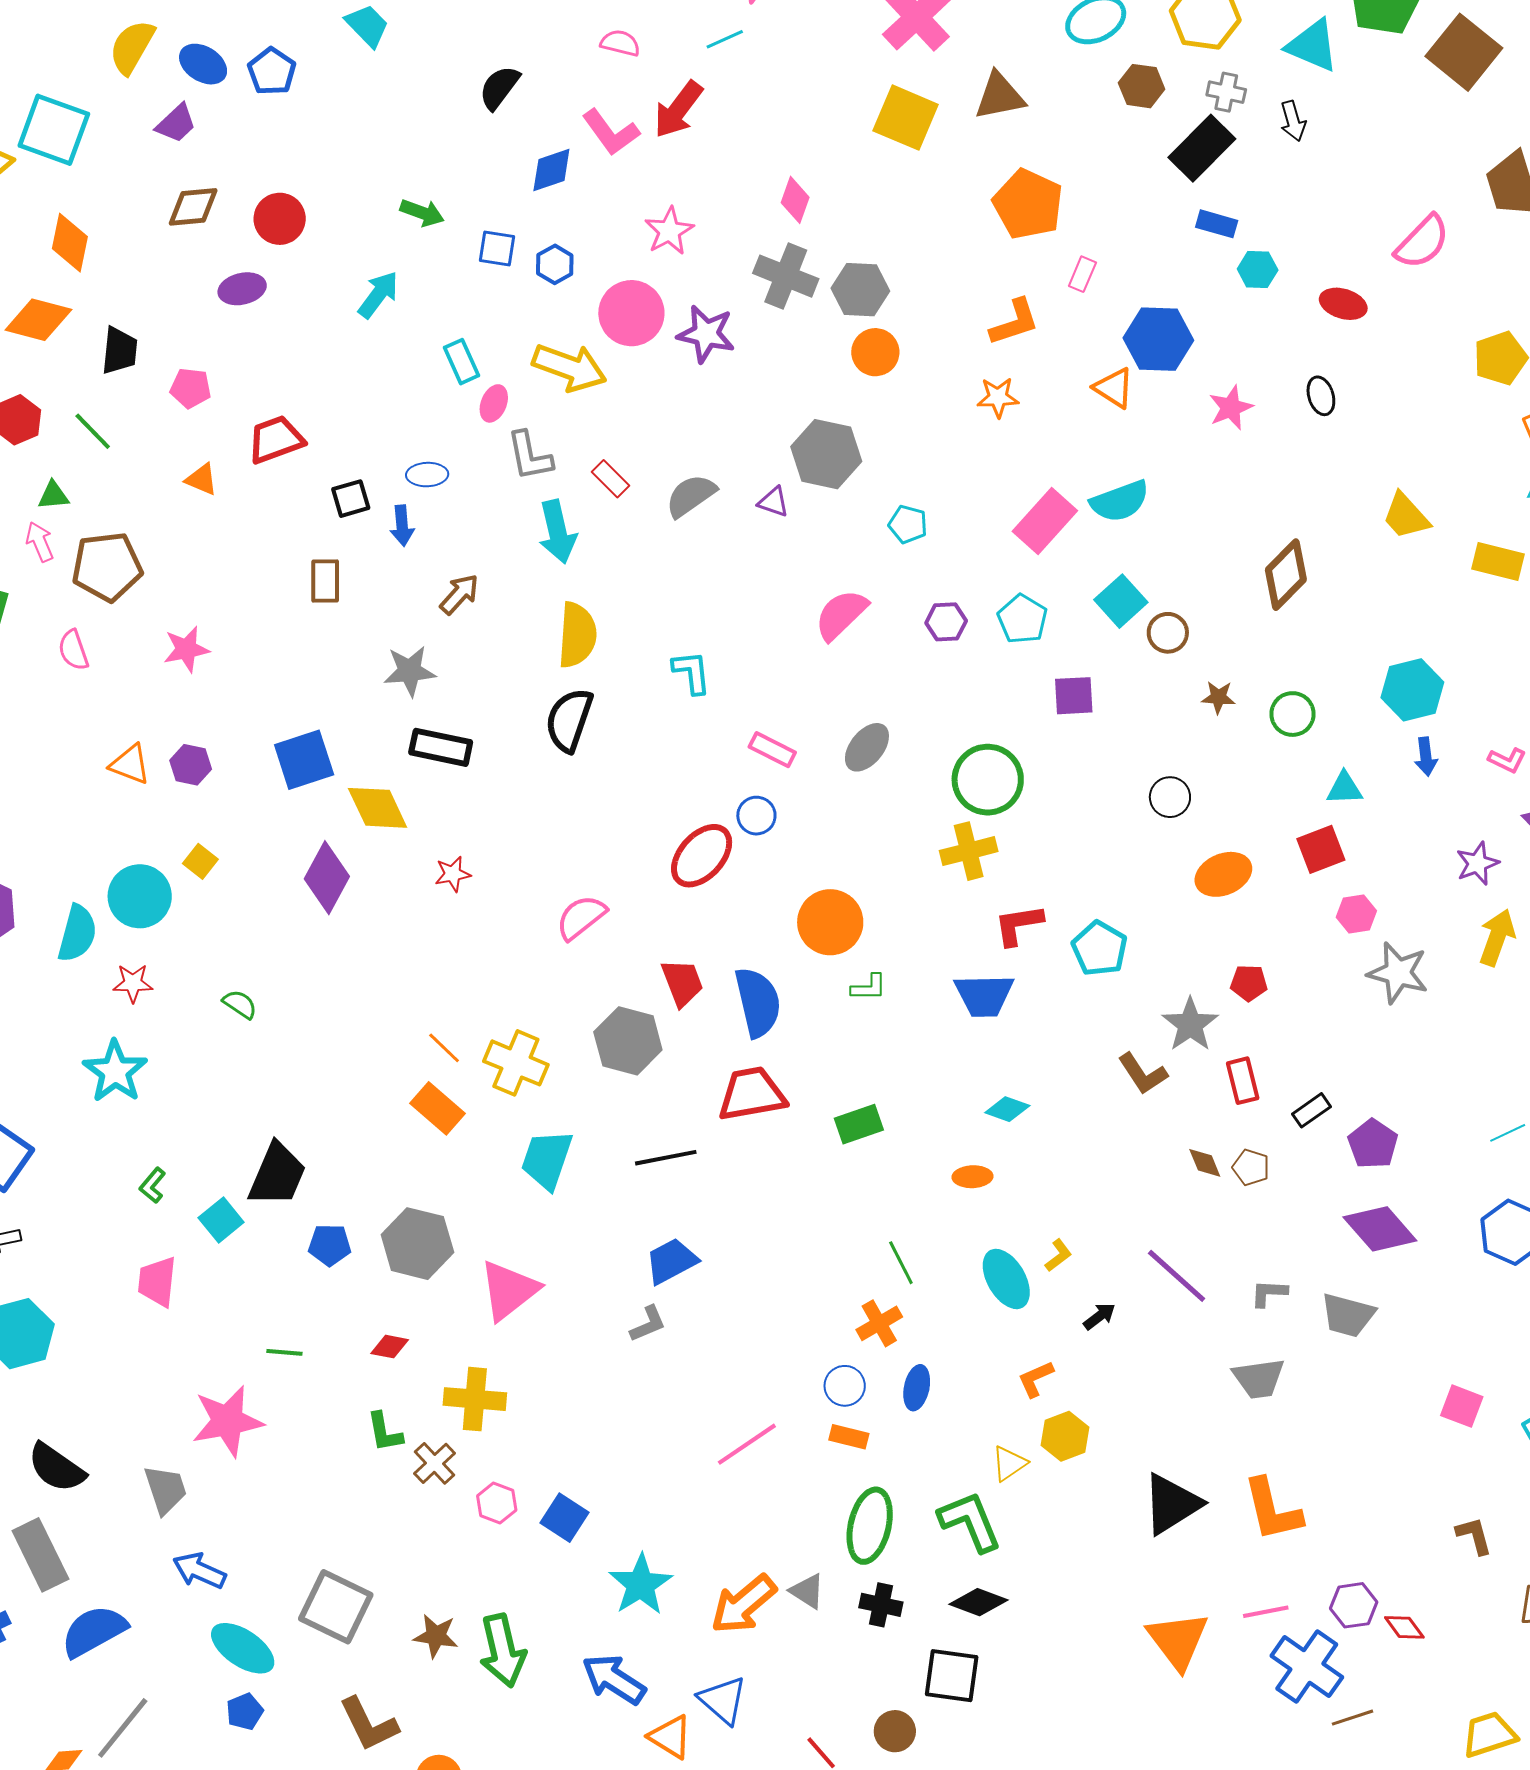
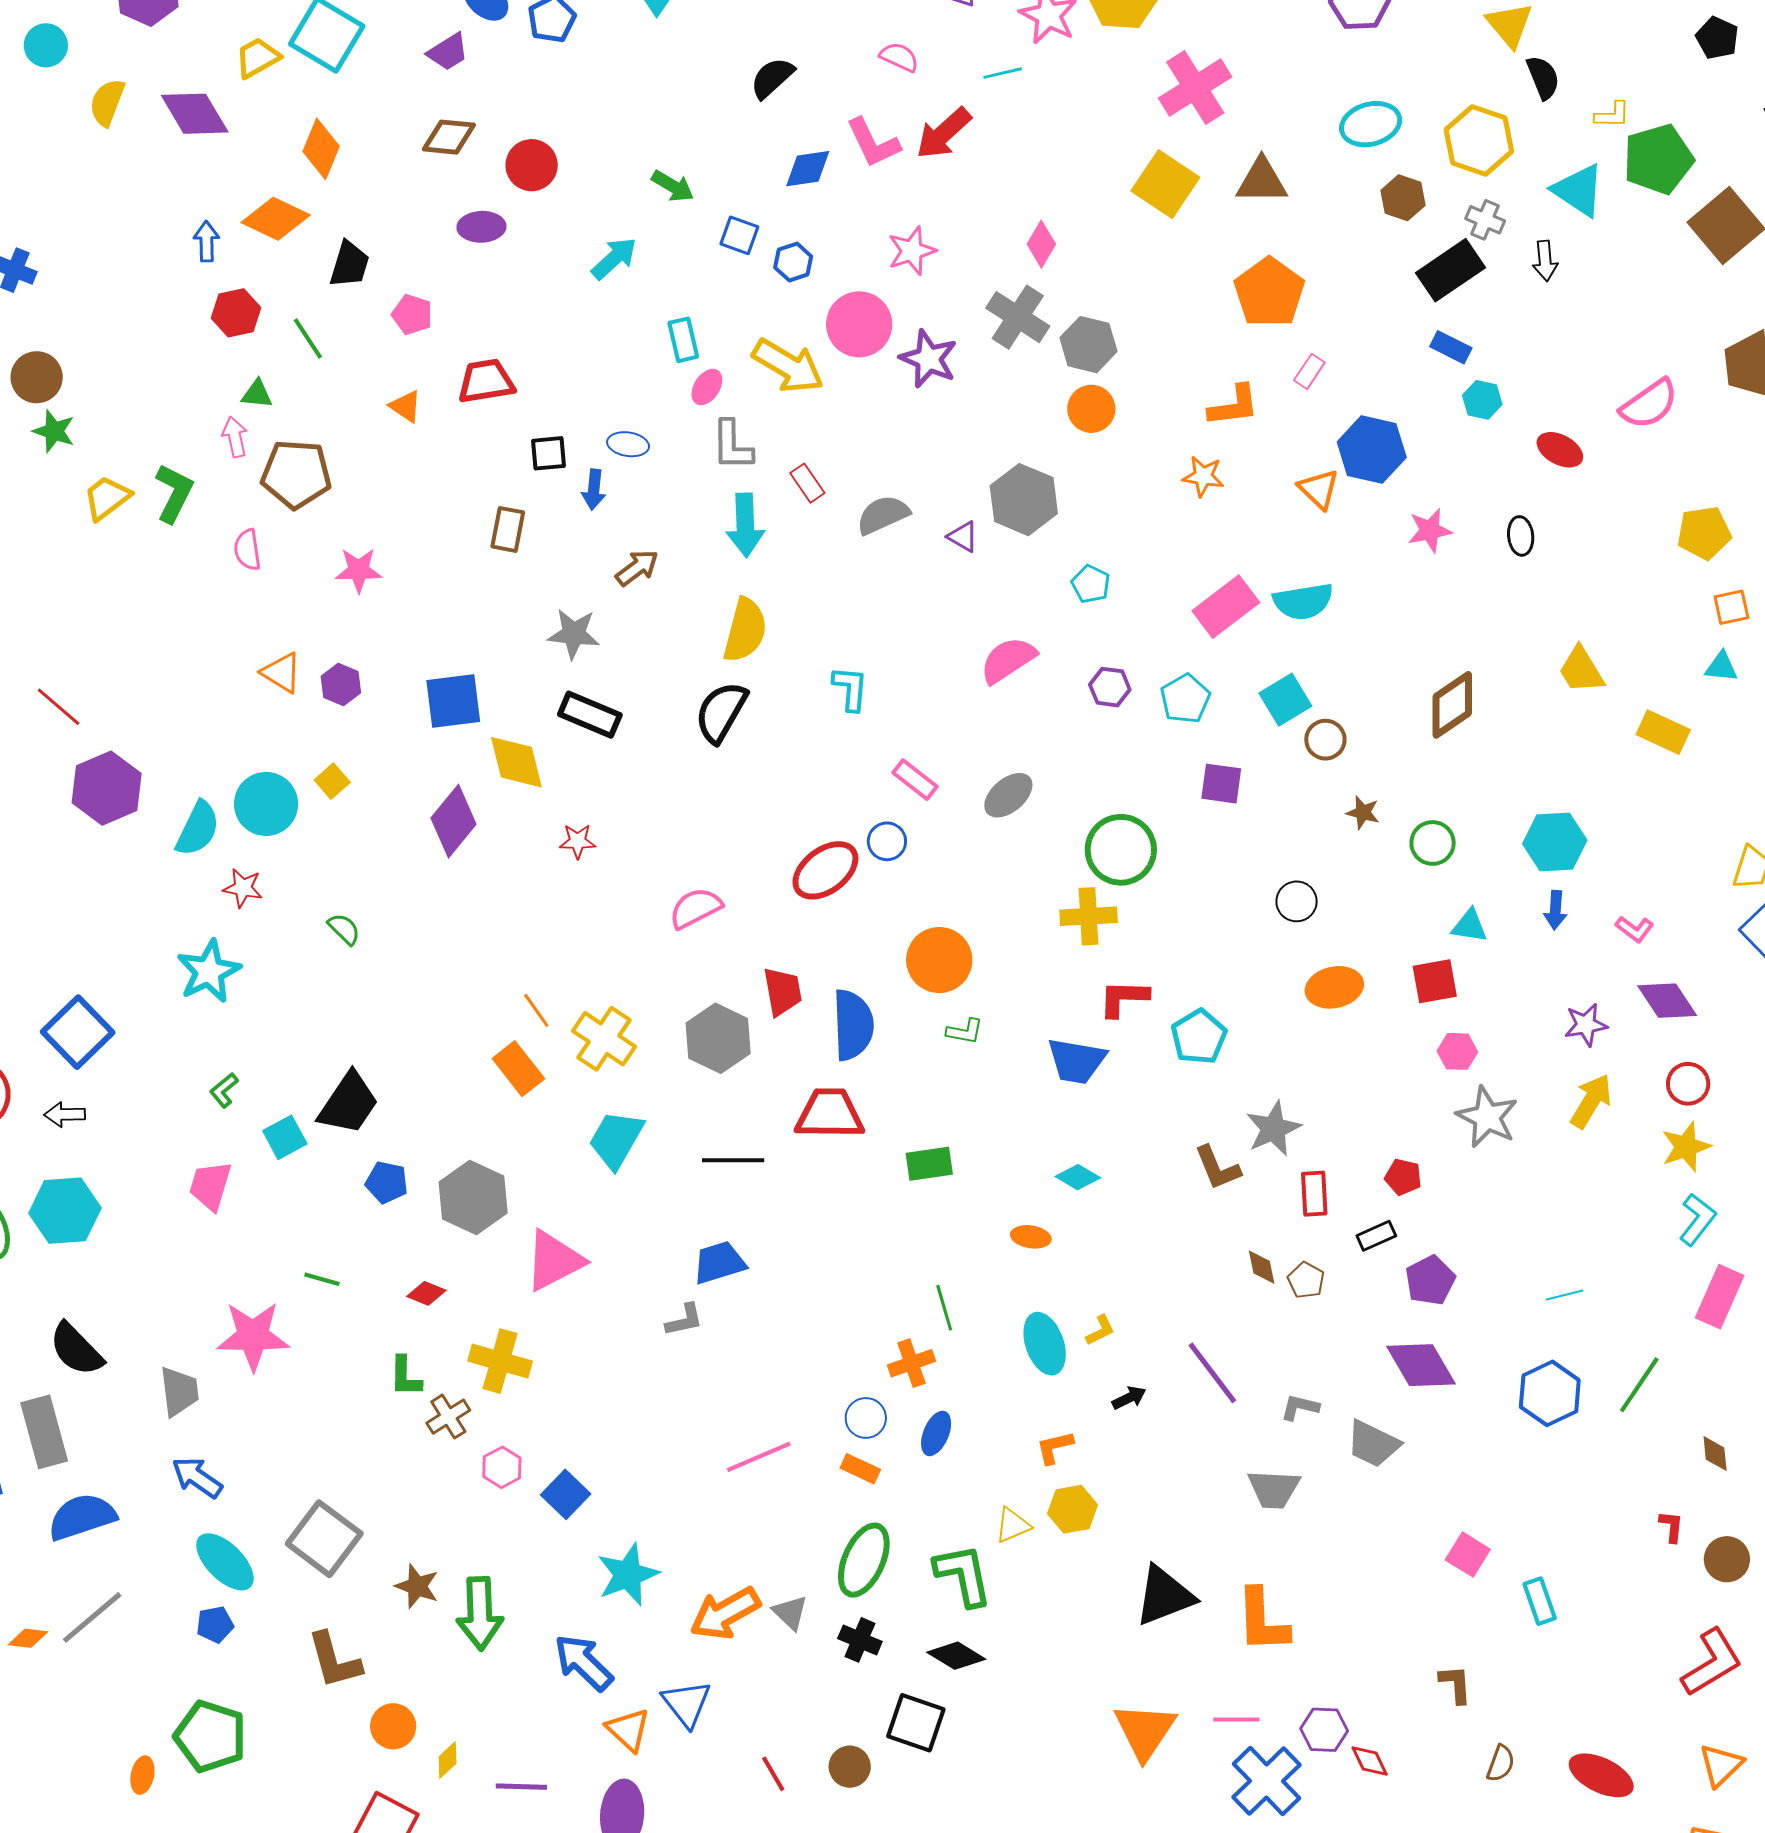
red pentagon: (1249, 983) -> (1403, 1177), moved

